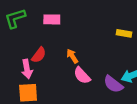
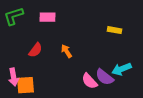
pink arrow: (27, 69) -> (14, 77), moved
pink semicircle: (82, 76) -> (90, 81), moved

